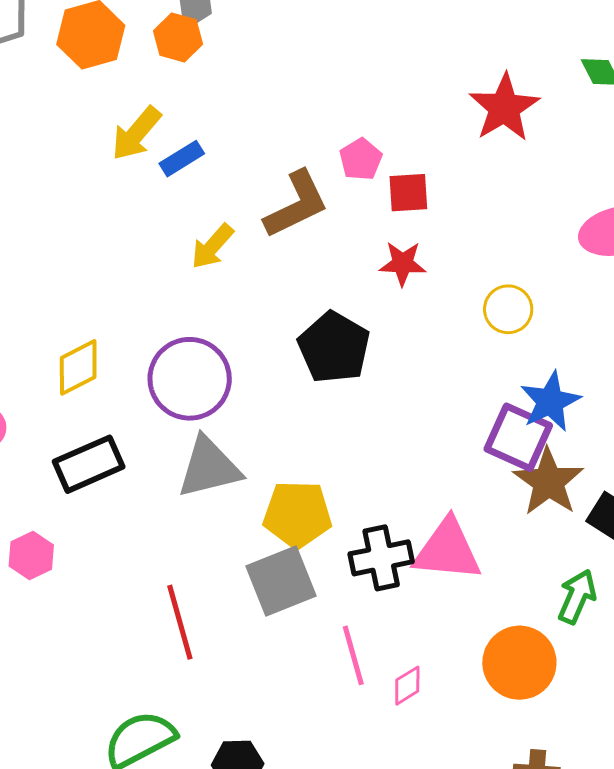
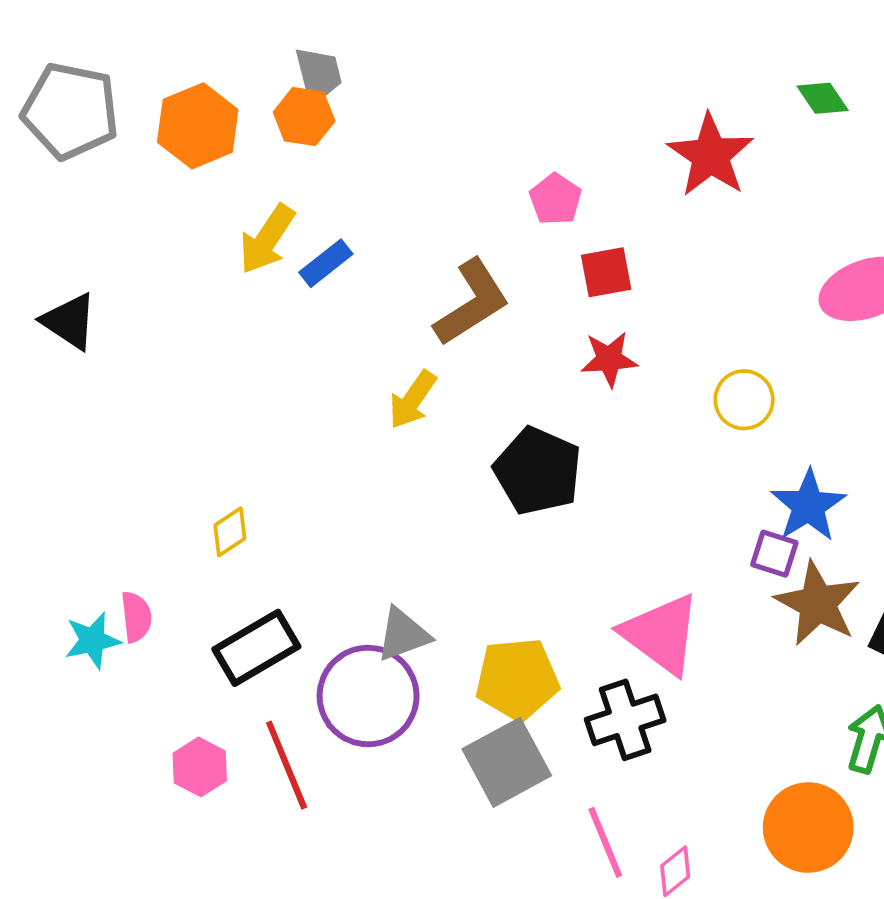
pink pentagon: (361, 159) -> (555, 199), moved
yellow arrow: (212, 246) -> (412, 400), moved
yellow diamond: (78, 367) -> (230, 532), size x0.7
purple circle: (190, 379) -> (368, 696), moved
purple square: (518, 437) -> (774, 554), size x0.6
gray triangle: (209, 467) -> (403, 635), size x0.7
pink triangle: (447, 550) -> (661, 634), moved, turned 38
red line: (180, 622) -> (287, 765), moved

